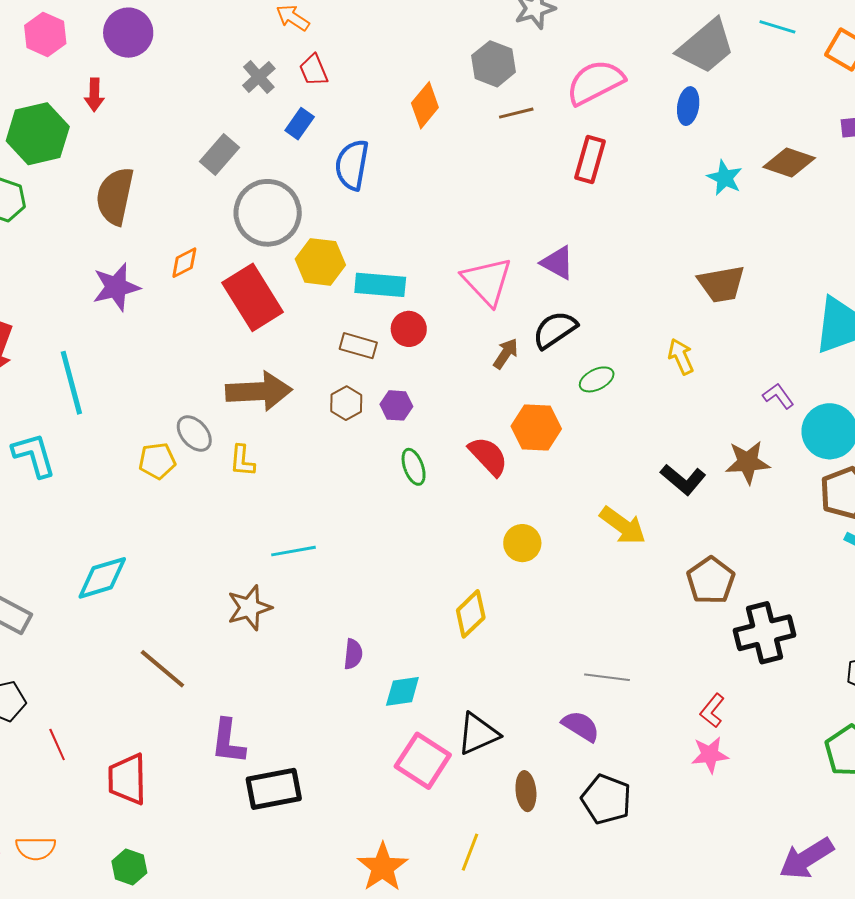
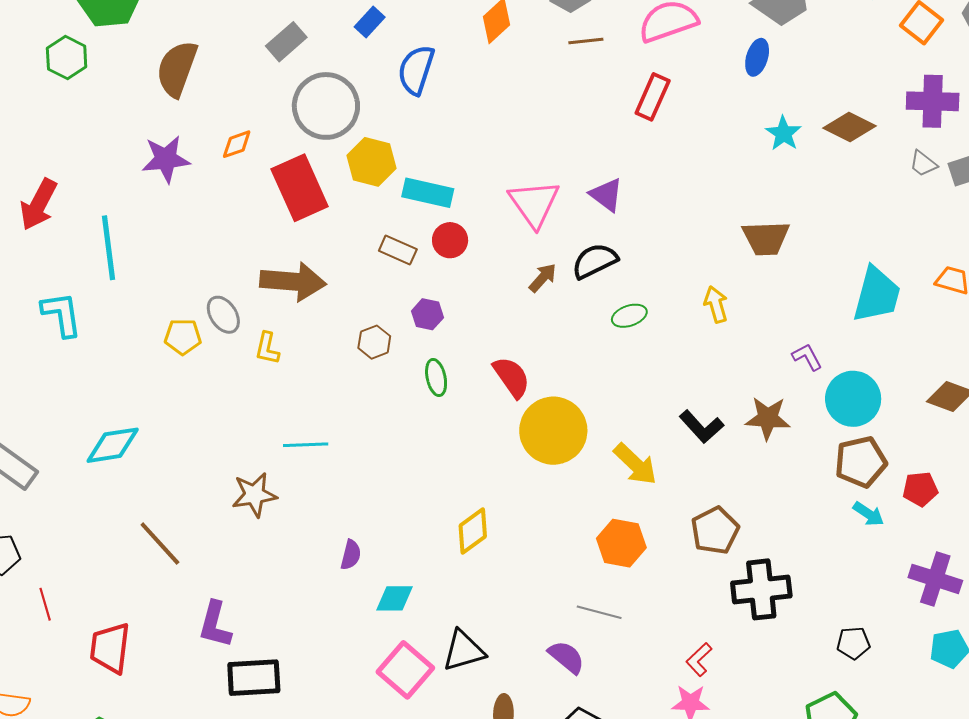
brown hexagon: (346, 403) -> (374, 342), moved
orange hexagon: (536, 428) -> (621, 543), moved
yellow circle: (522, 543) -> (553, 431), moved, size x1.8

